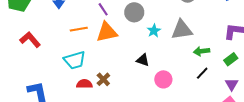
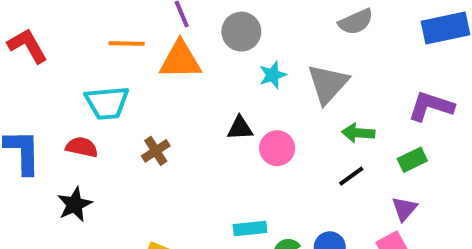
gray triangle: (182, 30) -> (328, 84), turned -50
black triangle: (143, 60) -> (240, 128), turned -32
pink circle: (163, 79) -> (277, 148), moved
red semicircle: (84, 84) -> (82, 147), moved

